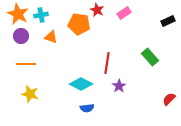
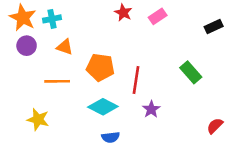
orange pentagon: (79, 24) -> (100, 67), moved
orange line: (26, 64) -> (57, 81), moved

